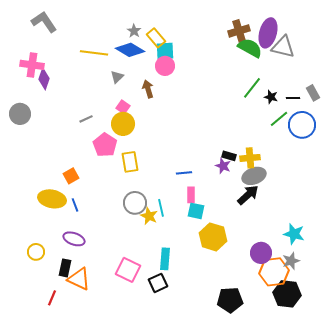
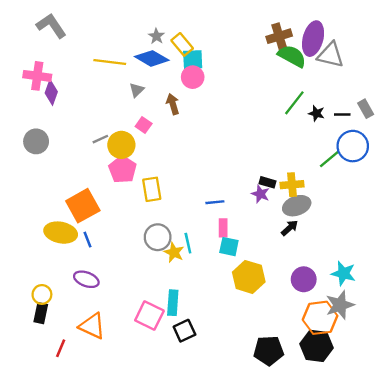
gray circle: (20, 114) -> (36, 141), moved
green line: (279, 119) -> (329, 159), moved
yellow circle: (123, 124) -> (121, 145), moved
orange square: (71, 176) -> (83, 206), size x1.8
black arrow: (248, 195) -> (290, 228), size x0.7
purple circle: (261, 253) -> (304, 279), moved
cyan rectangle: (165, 259) -> (173, 303), moved
gray star: (291, 261) -> (340, 305), size x1.4
black rectangle: (65, 268) -> (41, 313), moved
black hexagon: (287, 294) -> (317, 346), moved

